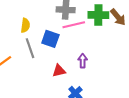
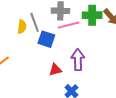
gray line: (30, 48) -> (35, 22), moved
purple arrow: (83, 61) -> (78, 60), size x1.5

